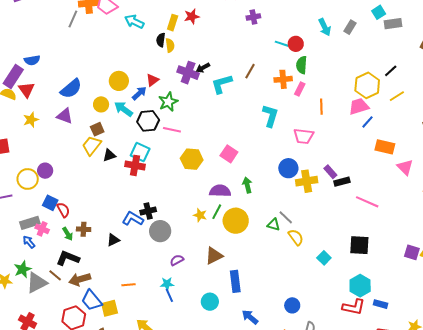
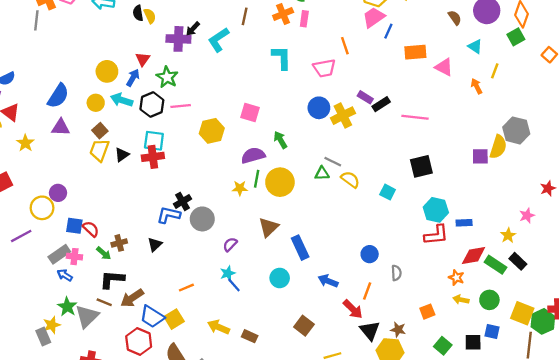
orange line: (321, 107) -> (345, 46), moved

